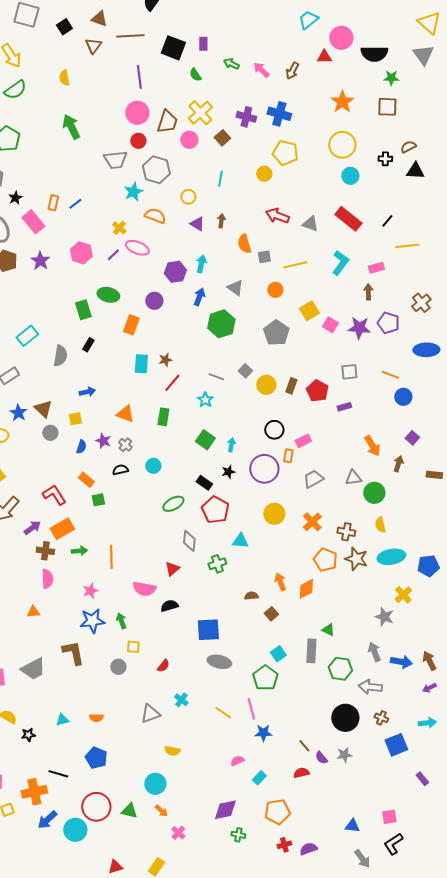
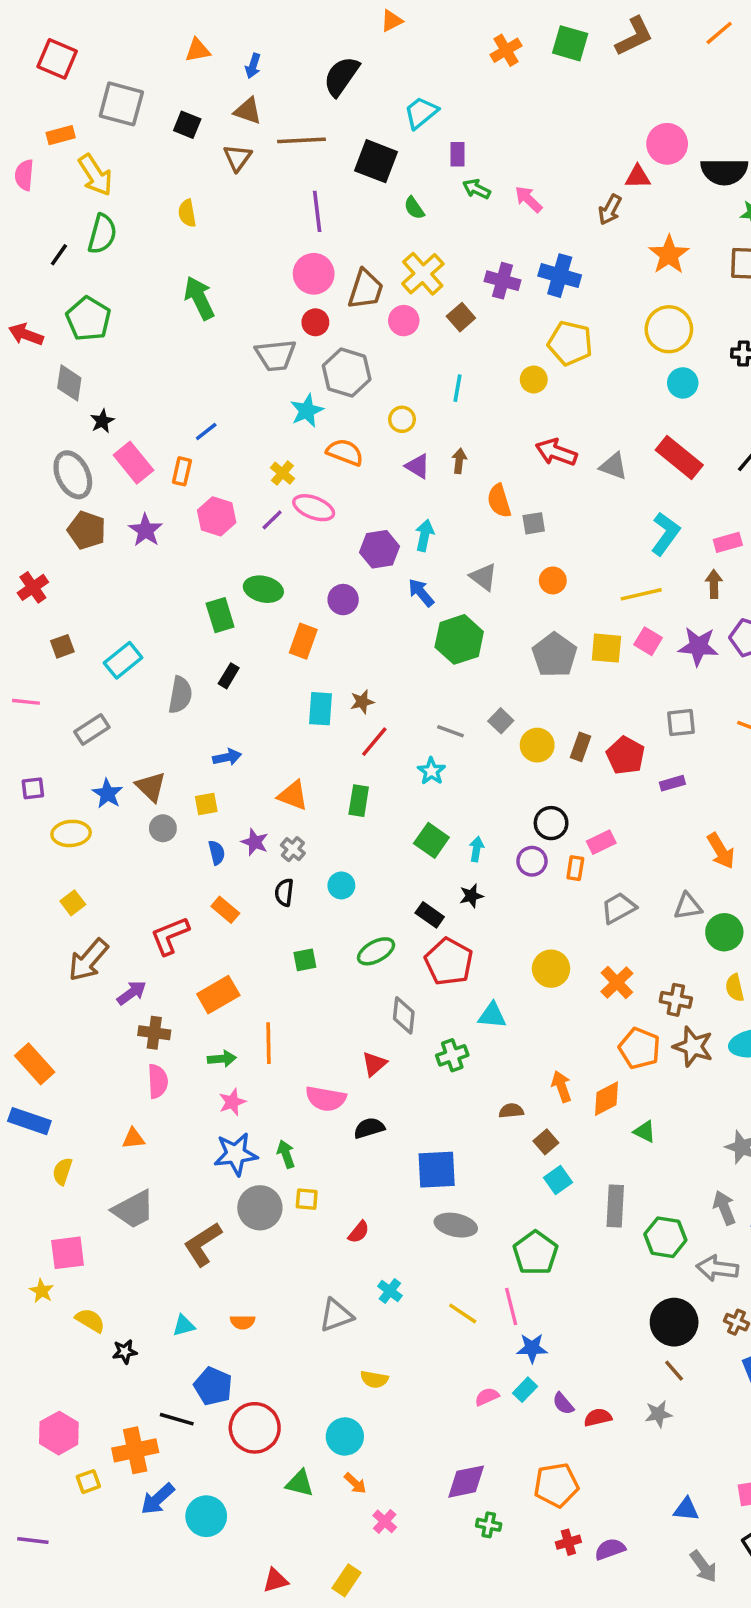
cyan trapezoid: (308, 20) -> (421, 113), moved
black square: (64, 27) -> (187, 125), turned -35
purple rectangle: (203, 44) -> (457, 154), moved
brown arrow: (292, 71) -> (610, 210), moved
green semicircle: (15, 90) -> (102, 234), turned -40
orange rectangle: (53, 203) -> (182, 471), moved
yellow line: (295, 265) -> (641, 594), moved
blue arrow: (199, 297) -> (421, 593), turned -60
yellow square: (309, 311) -> (606, 648), moved, turned 36
blue semicircle: (81, 447) -> (217, 853), turned -32
purple circle: (264, 469) -> (532, 861), moved, size x0.6
black semicircle: (120, 470) -> (284, 892), turned -70
red L-shape: (54, 495) -> (170, 936), turned -80
green square: (98, 500) -> (305, 960), moved
orange rectangle: (62, 529) -> (218, 995), moved
green arrow: (79, 551) -> (222, 1059), moved
green triangle: (328, 630) -> (645, 1132), moved
brown L-shape: (73, 653) -> (203, 1244), moved, turned -112
cyan square: (278, 654) -> (558, 1180), moved
gray circle: (118, 667) -> (260, 1208), moved, size x1.6
gray trapezoid: (33, 669) -> (133, 1209), moved
brown line: (304, 746) -> (674, 1371), moved
gray star: (344, 755) -> (658, 1414), moved
blue pentagon: (96, 758) -> (213, 1386), moved
purple semicircle: (321, 758) -> (563, 1404), moved
cyan rectangle: (259, 778) -> (525, 1390), moved
red circle: (96, 807) -> (255, 1428), moved

